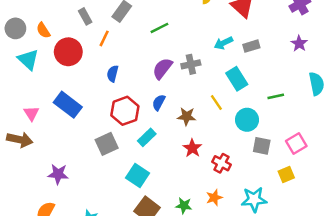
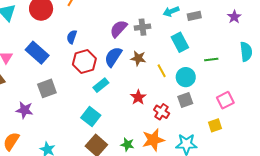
blue semicircle: (113, 74) -> (72, 37), moved
blue semicircle: (159, 102) -> (113, 57), size x1.5
yellow line: (216, 103) -> (162, 71), moved
brown star: (187, 116) -> (138, 58), moved
gray square: (107, 144) -> (47, 88), moved
gray square: (262, 146) -> (185, 100), moved, turned -35
orange star: (214, 198) -> (153, 140), size x1.6

